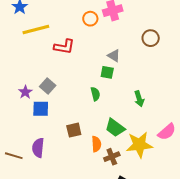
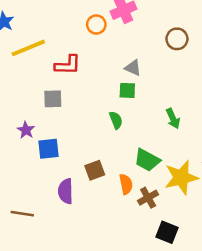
gray square: (48, 86) -> (53, 99), moved, turned -35
purple semicircle: (38, 148) -> (66, 191), moved

